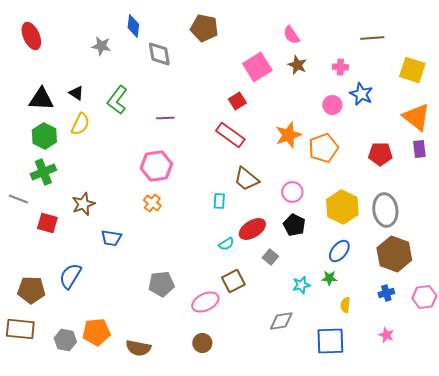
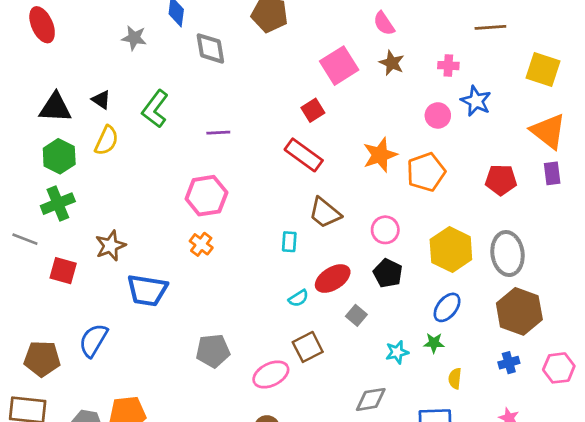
blue trapezoid: (111, 238) -> (147, 290), size x1.5

